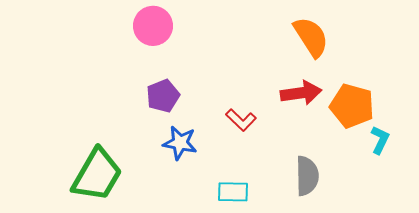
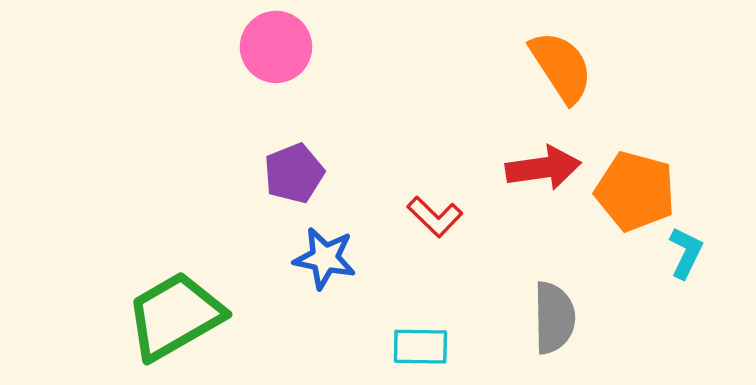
green trapezoid: (97, 175) -> (175, 316), turned -150

